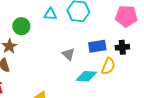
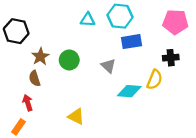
green circle: (21, 26) -> (69, 60), moved
blue rectangle: (97, 46) -> (132, 42), moved

